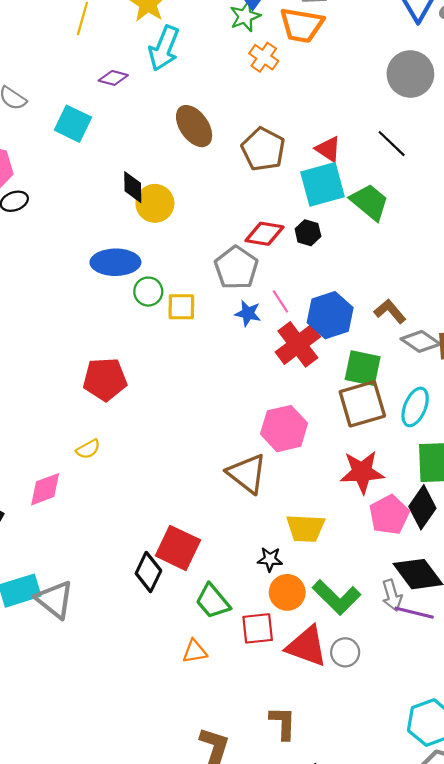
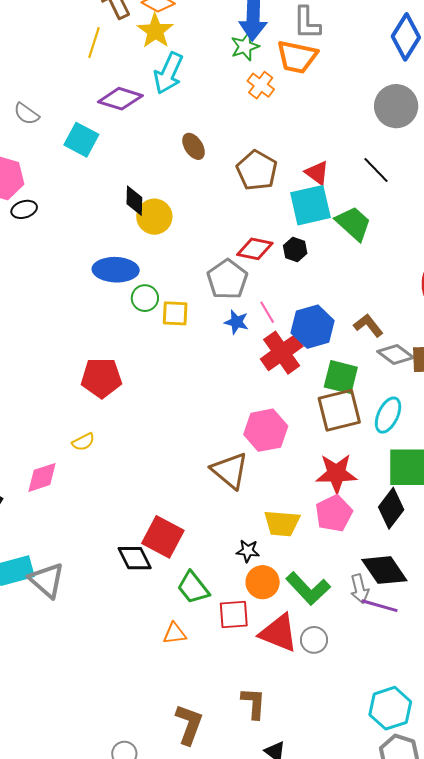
purple diamond: (113, 78) -> (120, 99), size x1.6
brown ellipse: (194, 126) -> (194, 146), size x0.7
pink pentagon: (389, 515) -> (334, 513), moved
black diamond: (148, 572) -> (135, 558), turned -54

